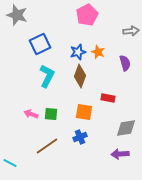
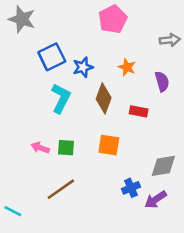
blue star: (78, 52) -> (83, 67), moved
red rectangle: (108, 98) -> (139, 111), moved
blue cross: (80, 137) -> (131, 188), moved
purple arrow: (120, 154) -> (156, 200), turned -30

